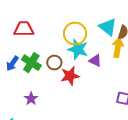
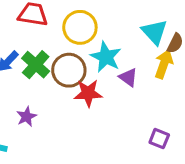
yellow circle: (75, 34) -> (80, 27), moved
brown circle: (54, 63) -> (69, 70), size x1.5

